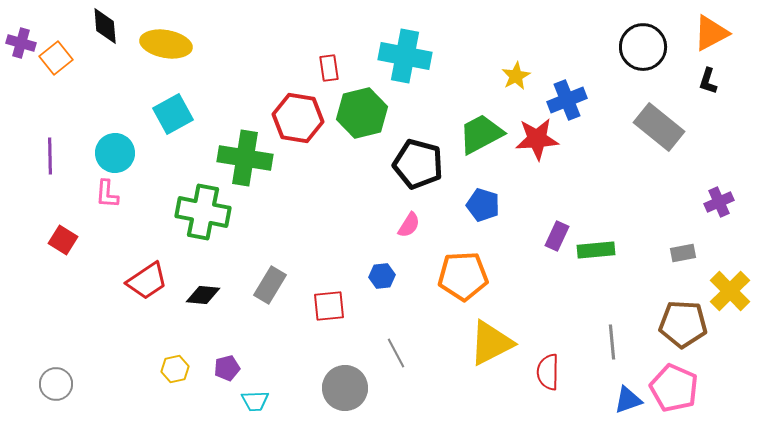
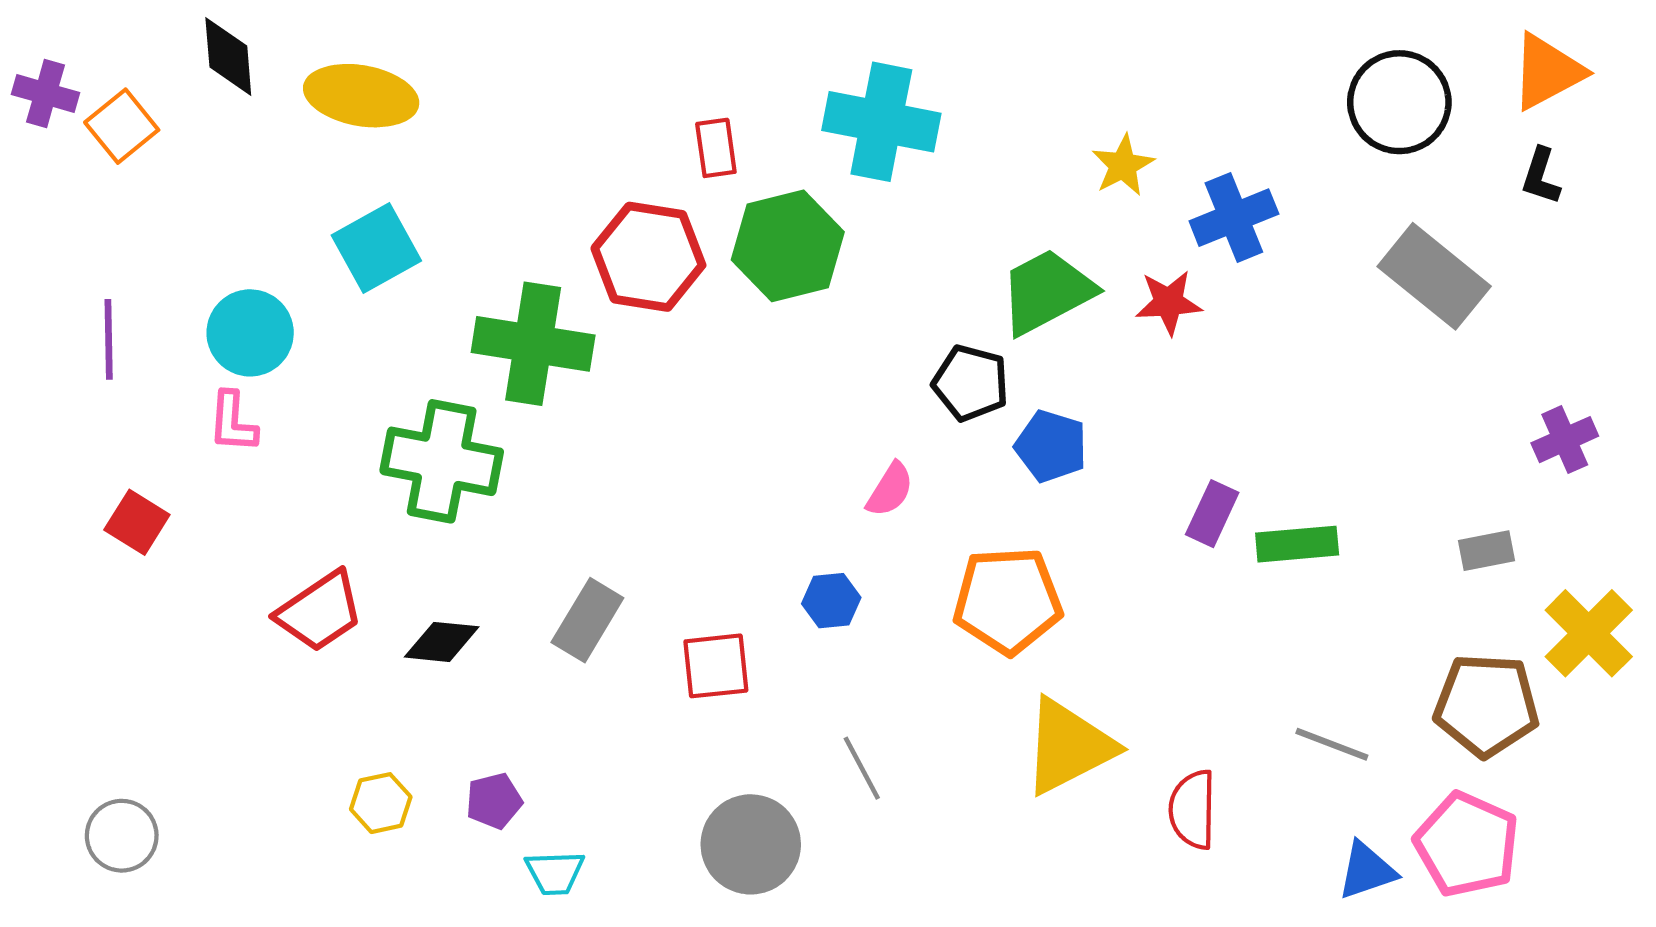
red star: (537, 139) -> (1169, 302), size x0.7
black pentagon: (418, 164) -> (971, 383), moved, size x0.7
gray line: (612, 342) -> (1332, 744), turned -64

